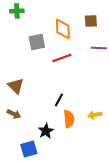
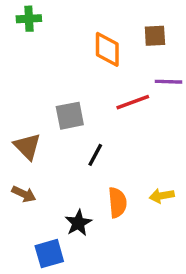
gray square: (37, 42) -> (70, 116), moved
red line: (62, 58) -> (133, 102), moved
black line: (59, 100) -> (95, 155), moved

